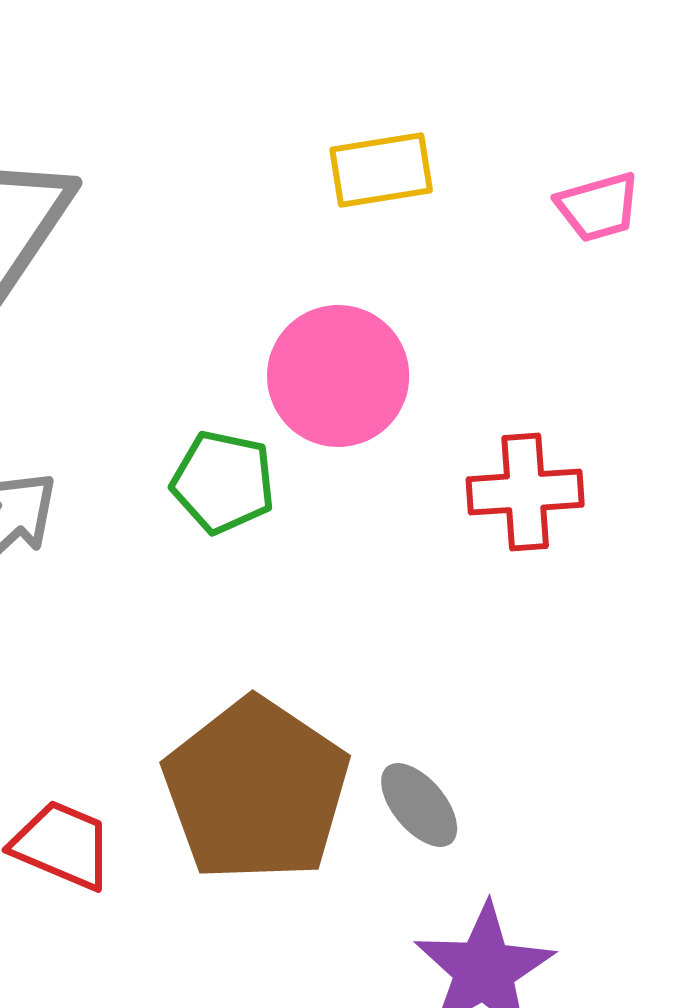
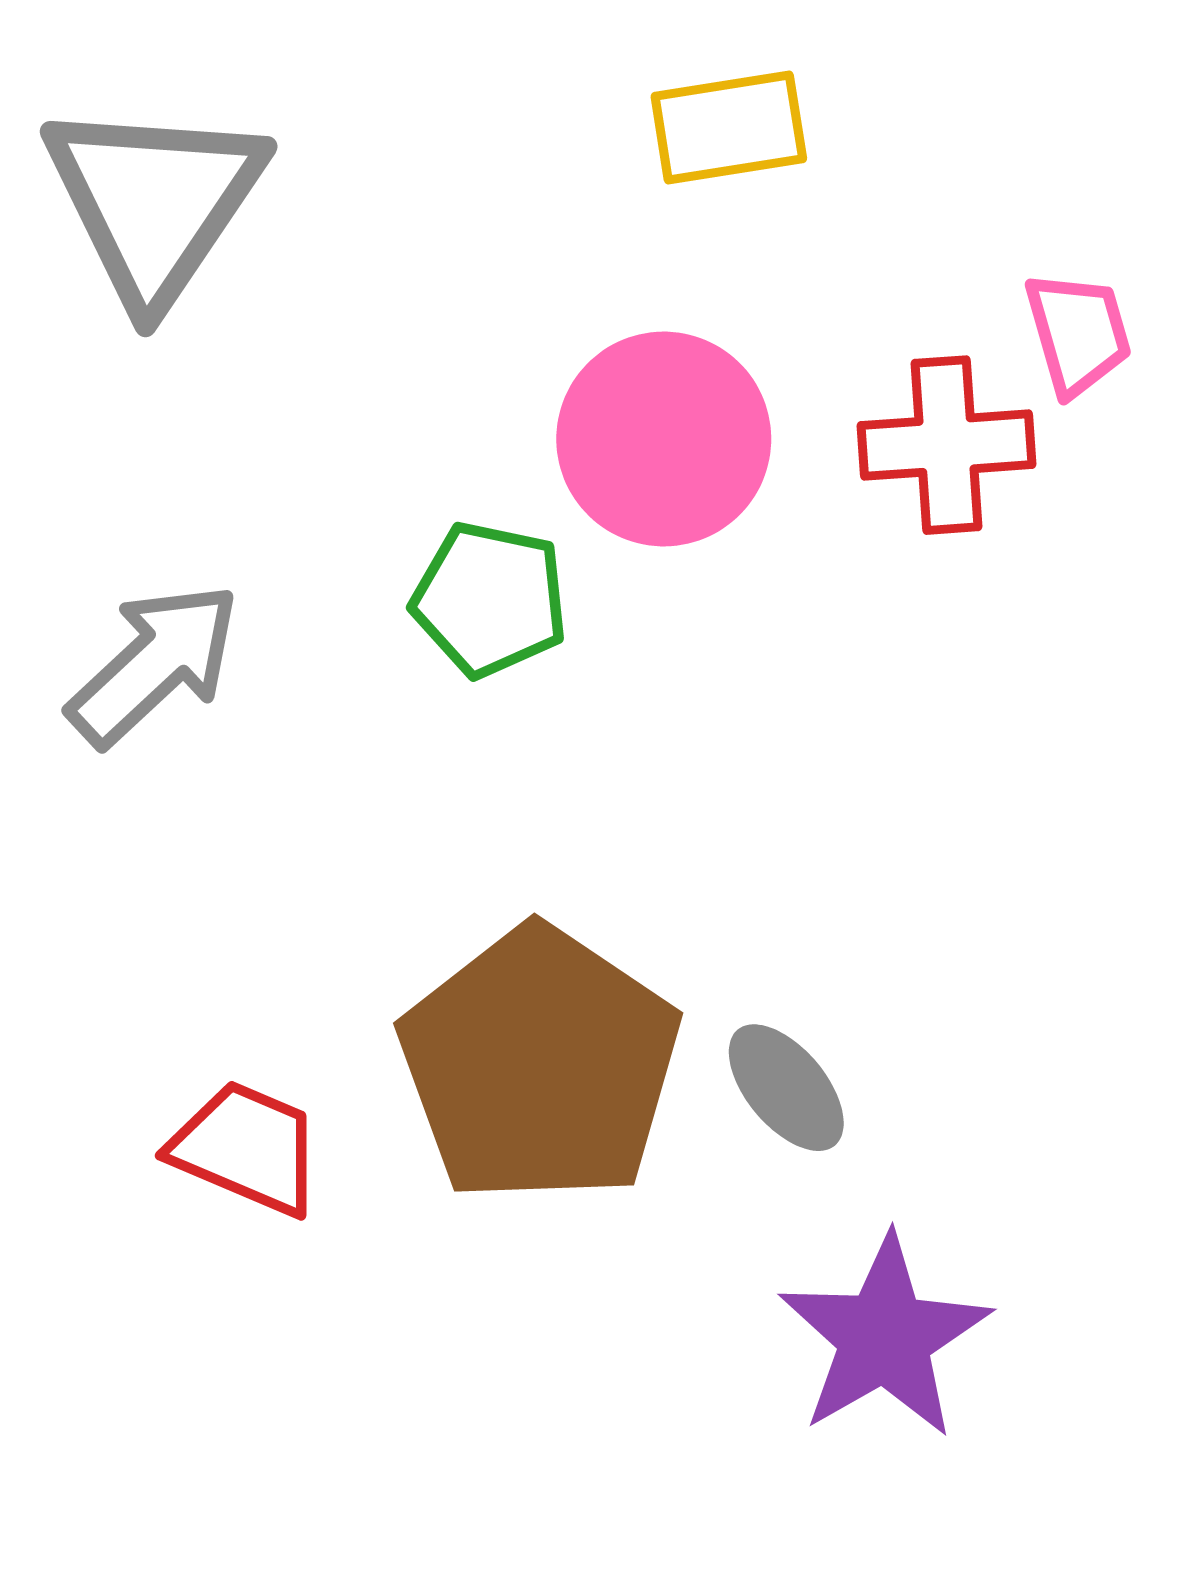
pink trapezoid: (598, 207) -> (1078, 333), moved, turned -90
red cross: (525, 492) -> (947, 445), moved

